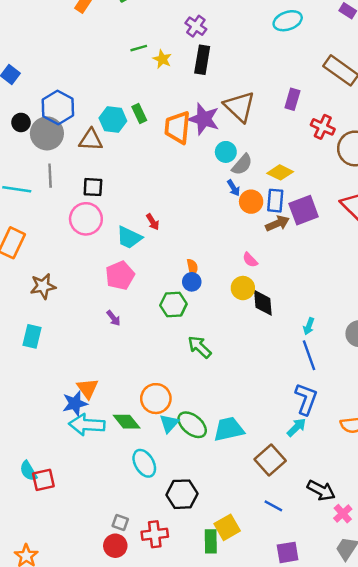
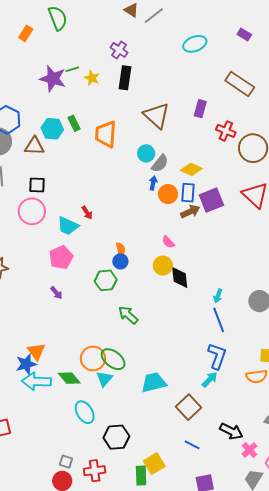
purple star: (204, 119) -> (53, 79), moved
blue arrow: (233, 188) -> (153, 183), turned -136
green ellipse: (192, 425) -> (113, 359), moved

